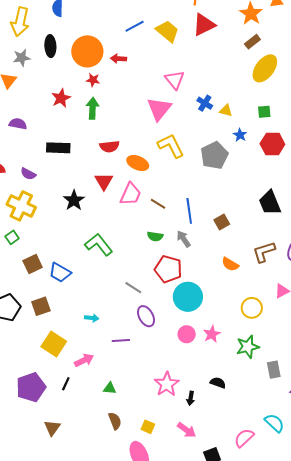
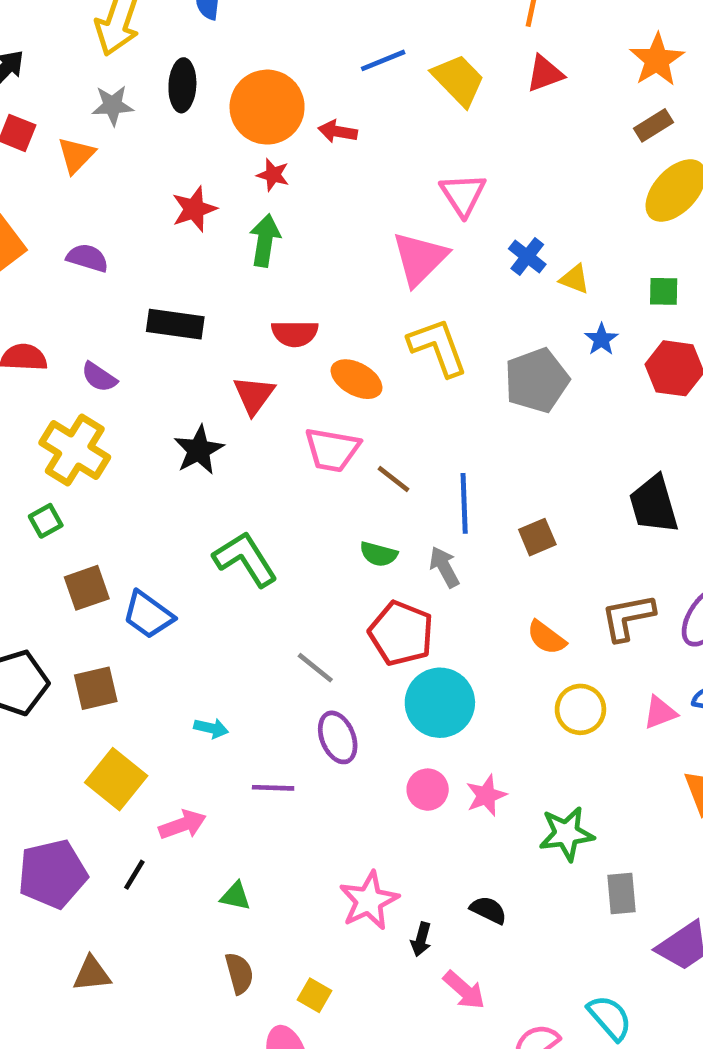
red triangle: (204, 25) -> (545, 74), size x0.7
red triangle: (104, 181) -> (254, 395), moved
pink trapezoid: (131, 194) -> (332, 450), turned 70
yellow circle: (252, 308) -> (580, 709), moved
brown triangle: (52, 428) -> (92, 974), turned 42
pink arrow: (187, 430) -> (464, 990), moved

